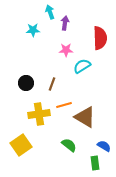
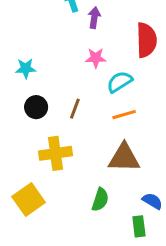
cyan star: (33, 30) -> (26, 68), moved
orange line: (64, 105) -> (124, 115), moved
brown triangle: (85, 117) -> (124, 158), turned -30
green semicircle: (69, 145) -> (100, 200), turned 70

